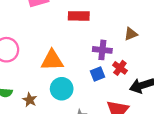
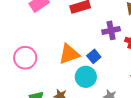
blue square: (97, 74) -> (94, 56), moved

